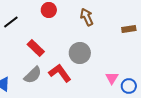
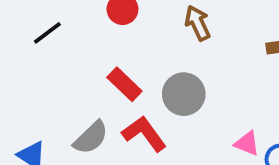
red rectangle: (36, 48) -> (124, 84), moved
pink triangle: (112, 78) -> (247, 144), turned -40

